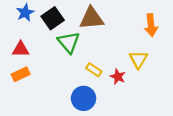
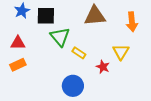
black square: (53, 18) -> (46, 16), turned 36
brown triangle: (92, 18) -> (95, 16), moved
yellow rectangle: (94, 70) -> (79, 53), moved

